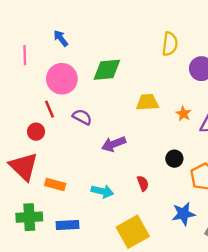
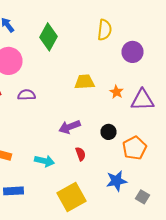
green diamond: (107, 70) -> (48, 37), moved, turned -56
purple semicircle: (82, 117) -> (26, 95), turned -30
purple arrow: (114, 144) -> (70, 127), moved

